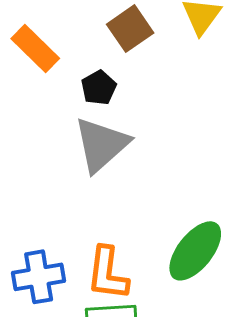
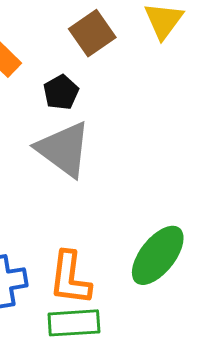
gray triangle: (101, 145) -> (64, 149), turned -42

